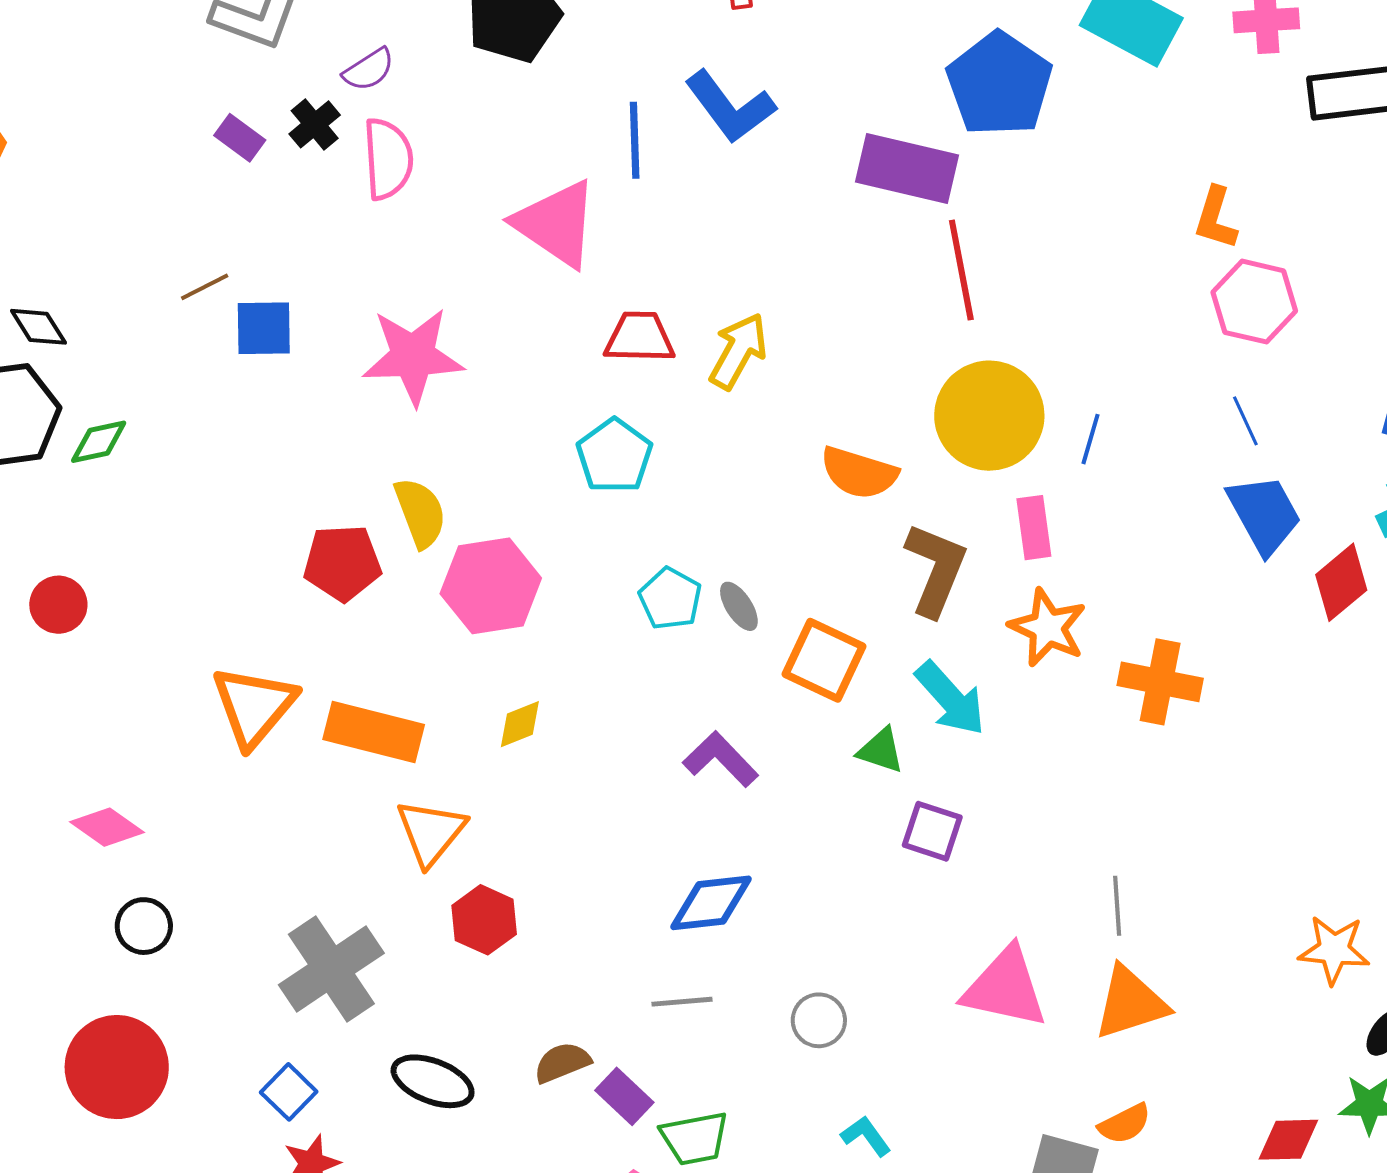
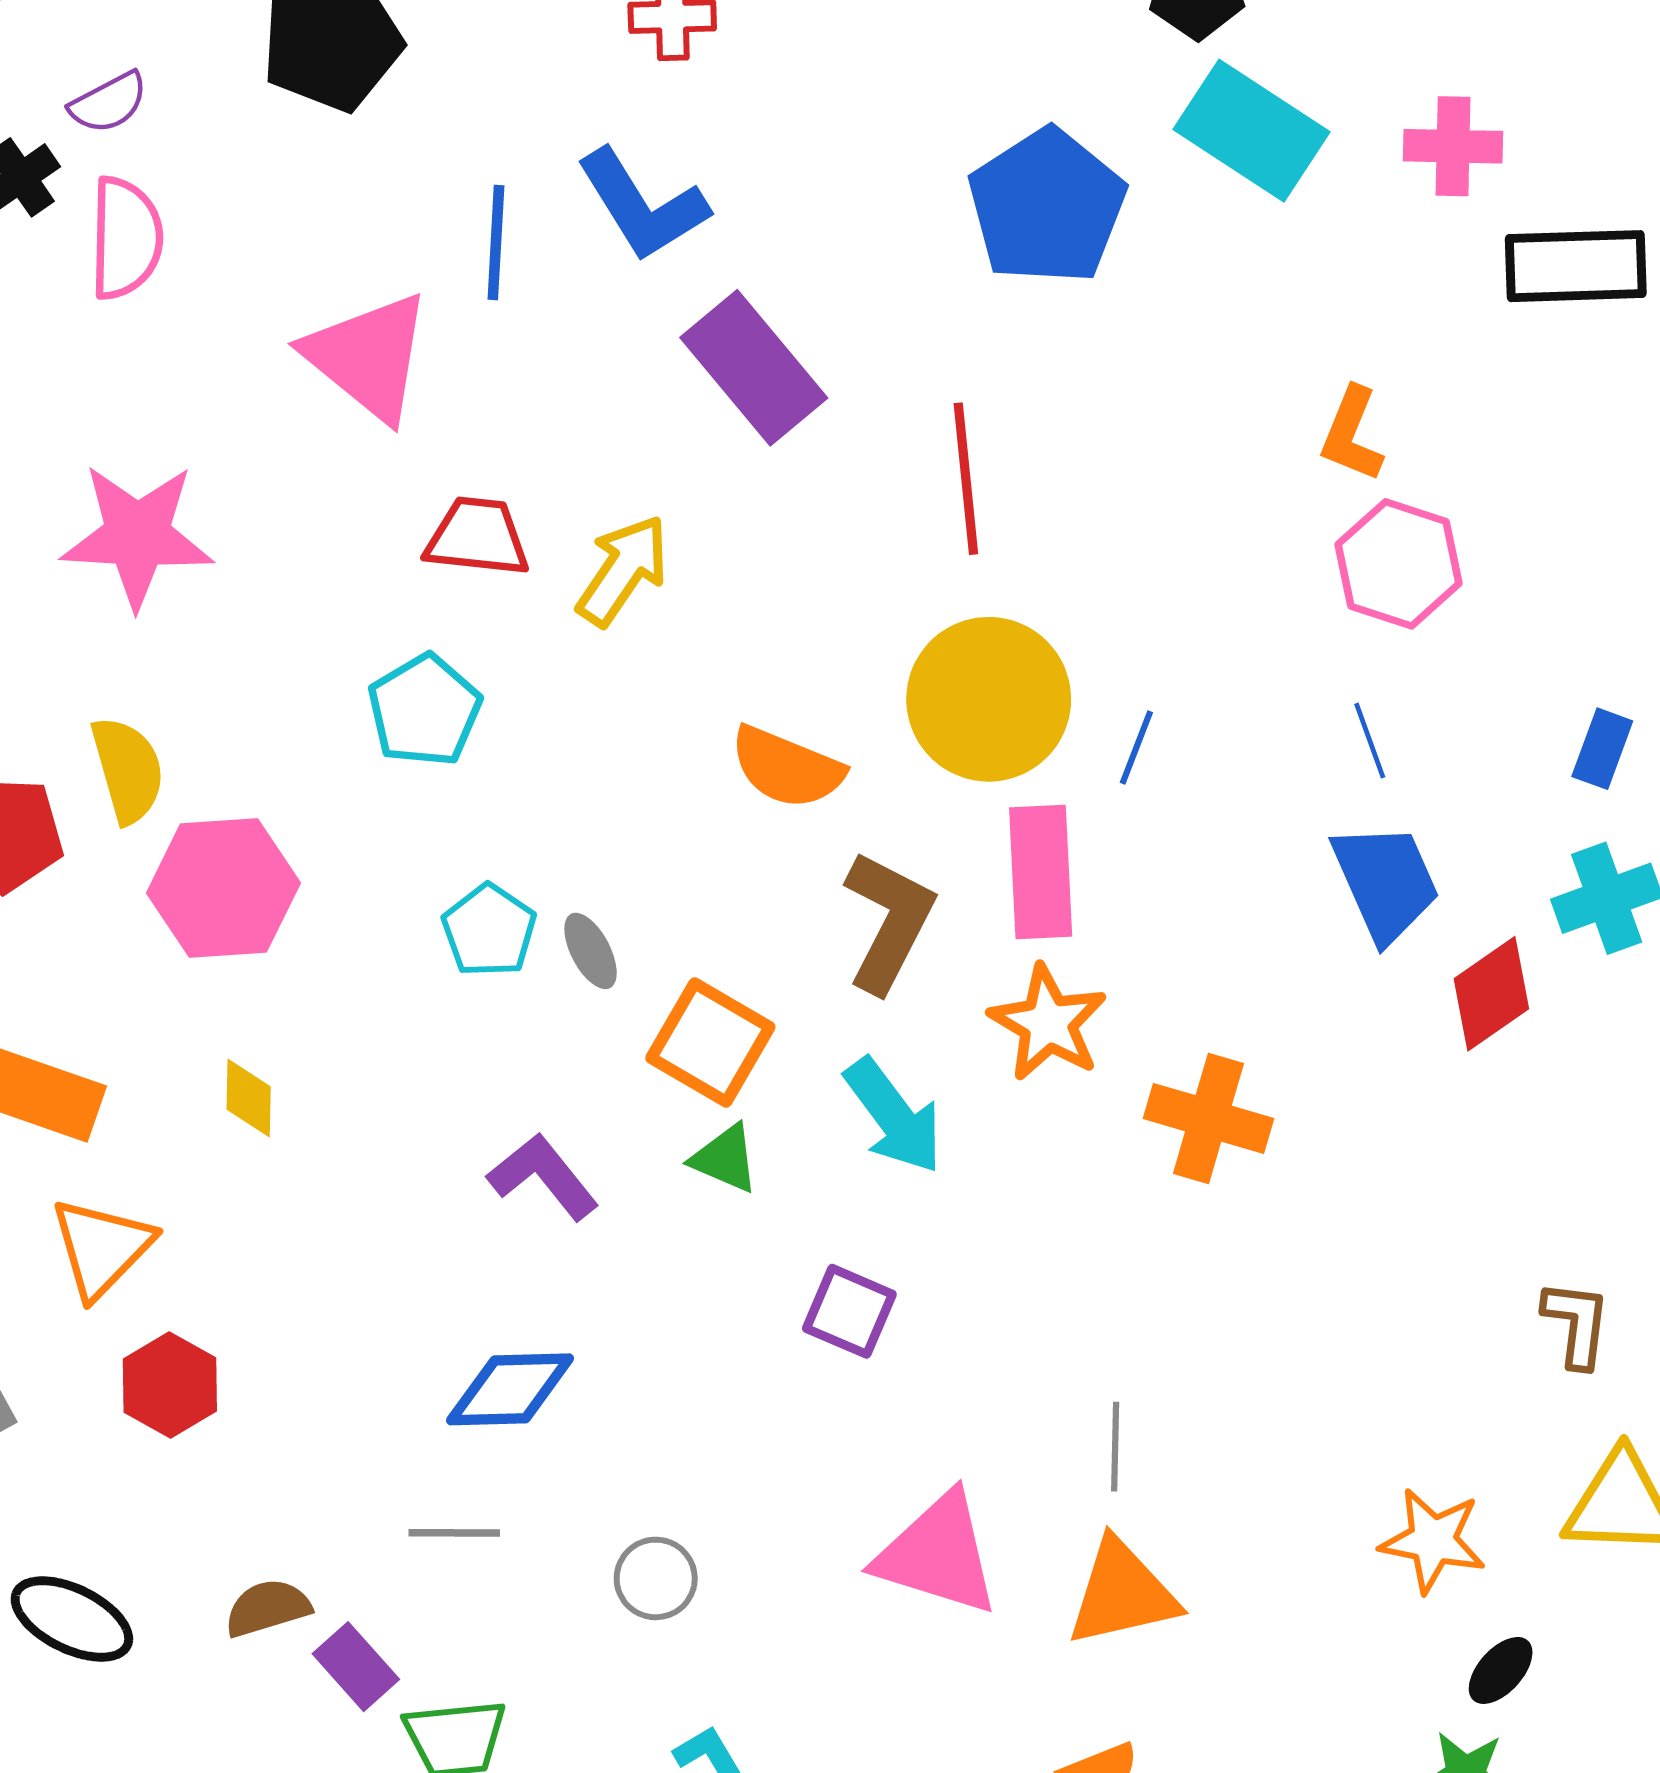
purple rectangle: (907, 168) -> (754, 368), moved, turned 32
pink rectangle: (1034, 528) -> (1041, 872), size x1.4
yellow diamond: (520, 724) -> (249, 1098), turned -72
green triangle: (881, 750) -> (725, 1159), moved

